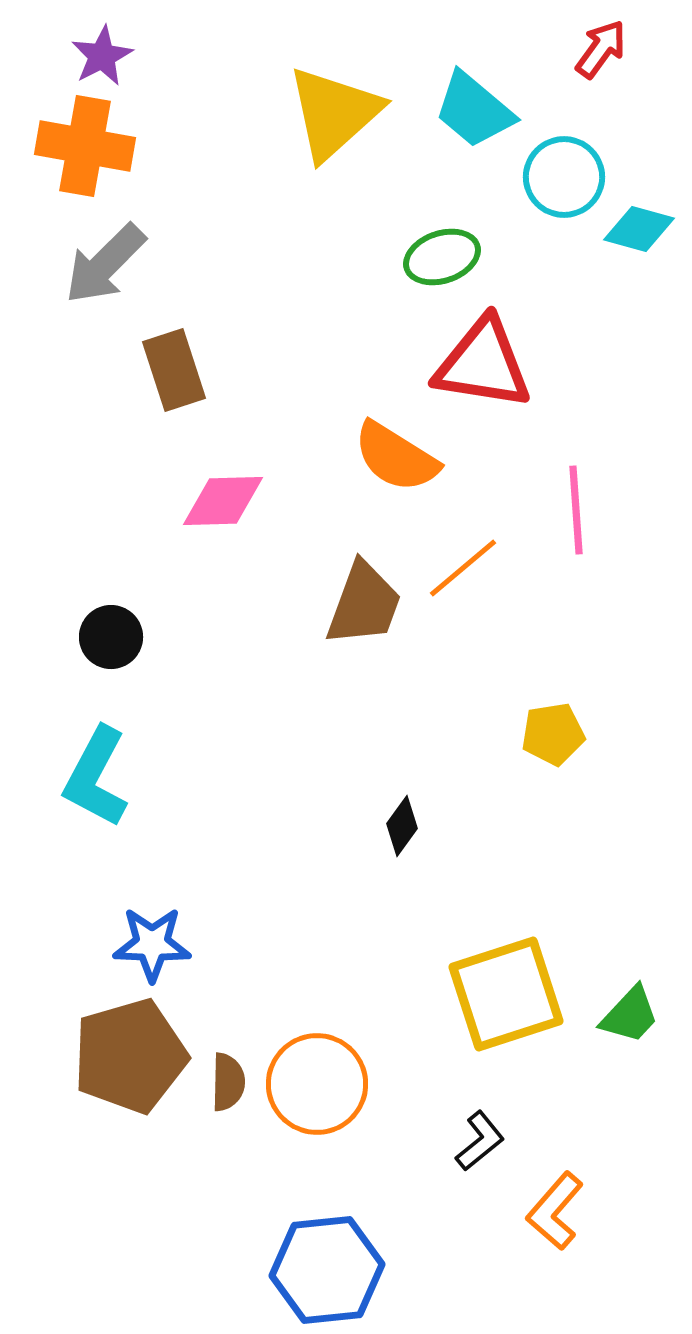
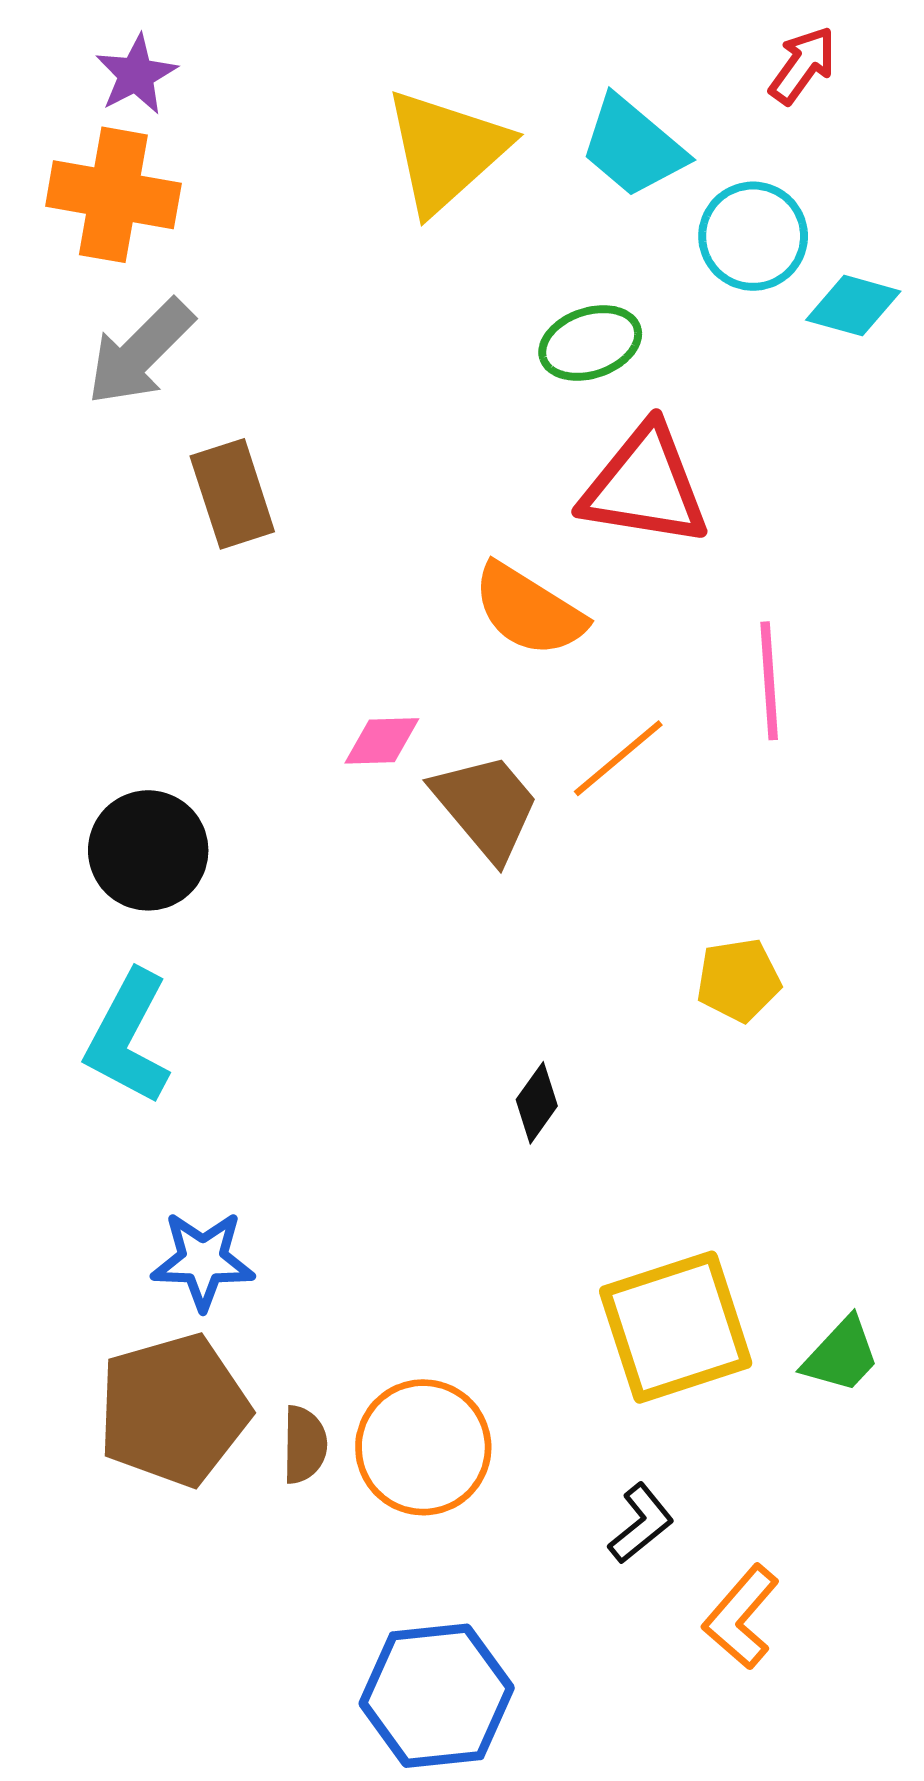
pink diamond: (223, 501) -> (382, 741), moved, size x0.7
brown trapezoid: (364, 604) -> (486, 806), turned -60
black circle: (111, 637) -> (148, 850), size x1.4

